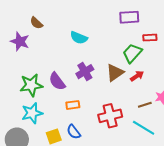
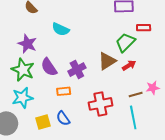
cyan semicircle: (79, 38) -> (61, 29), moved
purple star: (20, 41) -> (27, 44), moved
purple cross: (85, 72) -> (77, 70), moved
green star: (31, 85) -> (23, 70), turned 30
cyan line: (144, 128) -> (133, 117), turned 45

